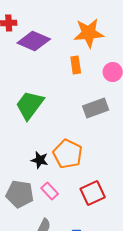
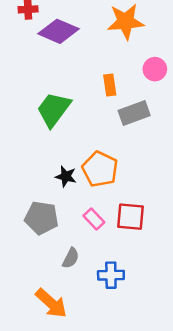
orange rectangle: (76, 65) -> (110, 85), moved
pink rectangle: (50, 191) -> (94, 219), moved
red square: (93, 193) -> (130, 217), turned 30

